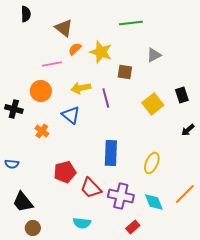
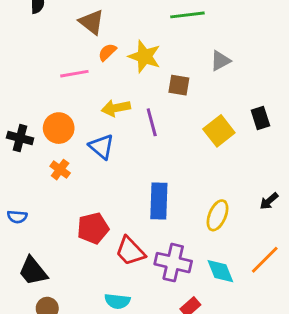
orange circle: (41, 91) -> (59, 128), moved
black arrow: (188, 130) -> (269, 201), moved

